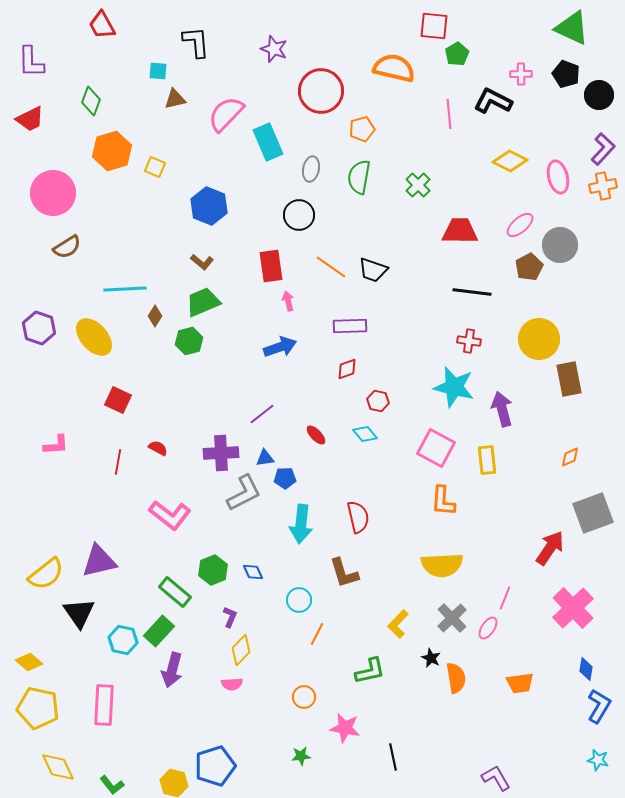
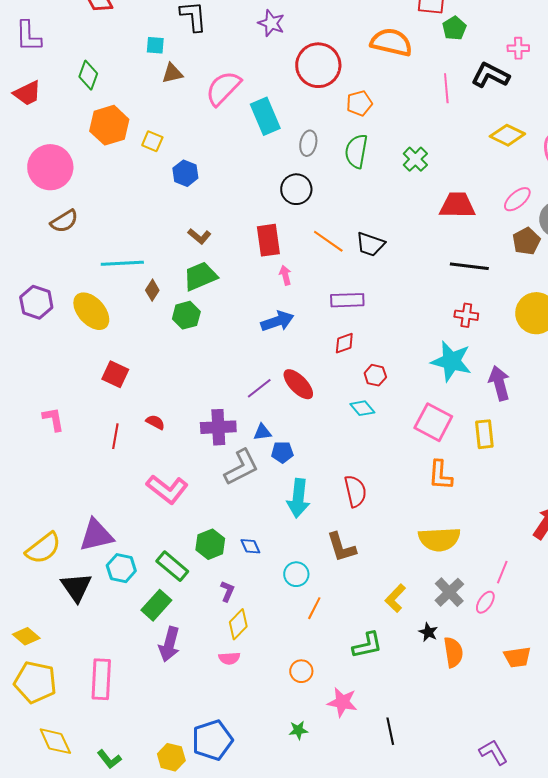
blue hexagon: (209, 206) -> (185, 173), moved, size x0.7
red ellipse: (316, 435) -> (298, 384), moved, size x1.6
pink L-shape: (56, 445) -> (53, 419), turned -96
cyan hexagon: (123, 640) -> (121, 568), moved

